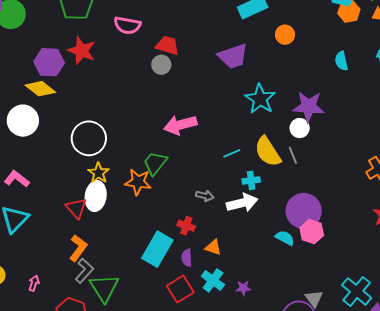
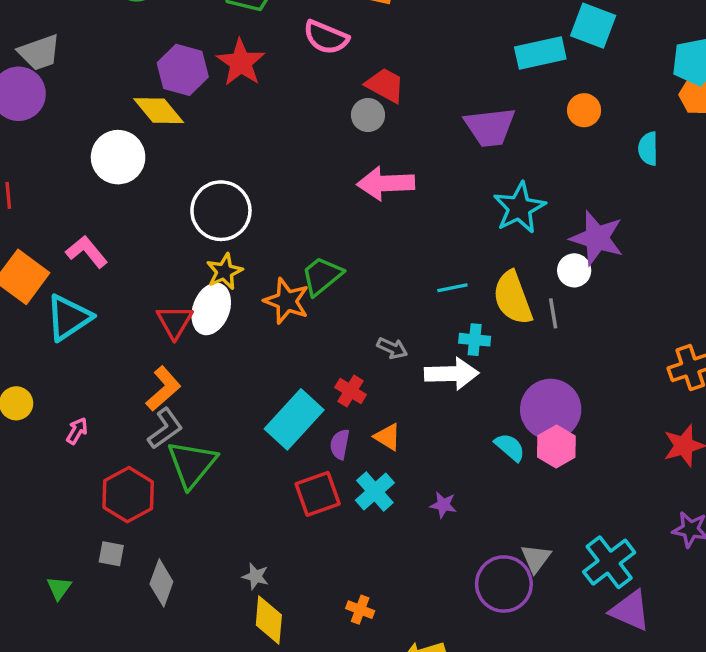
cyan semicircle: (341, 61) -> (648, 149), moved
pink arrow: (180, 125) -> (386, 183), moved
purple star: (243, 288) -> (443, 505), moved

